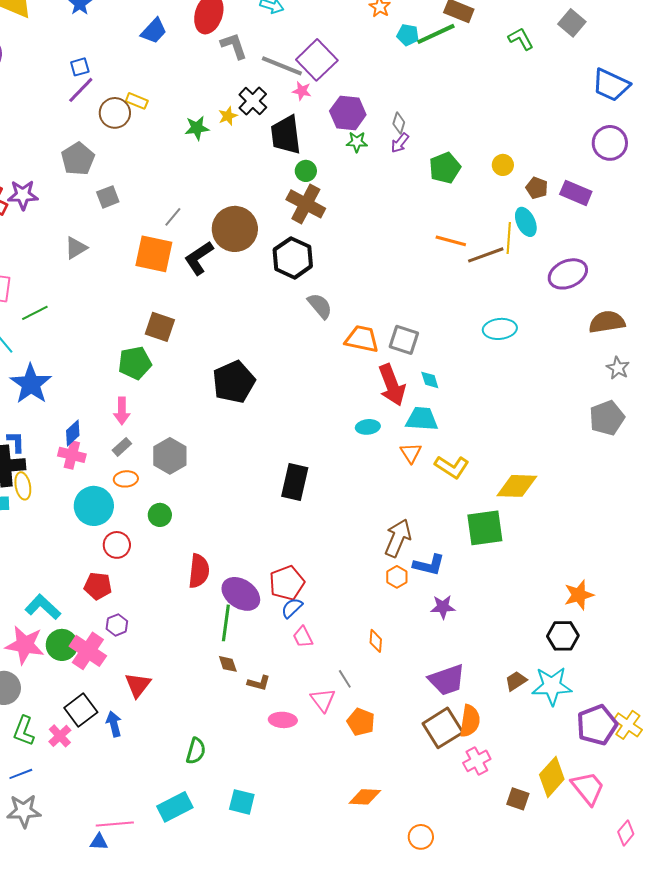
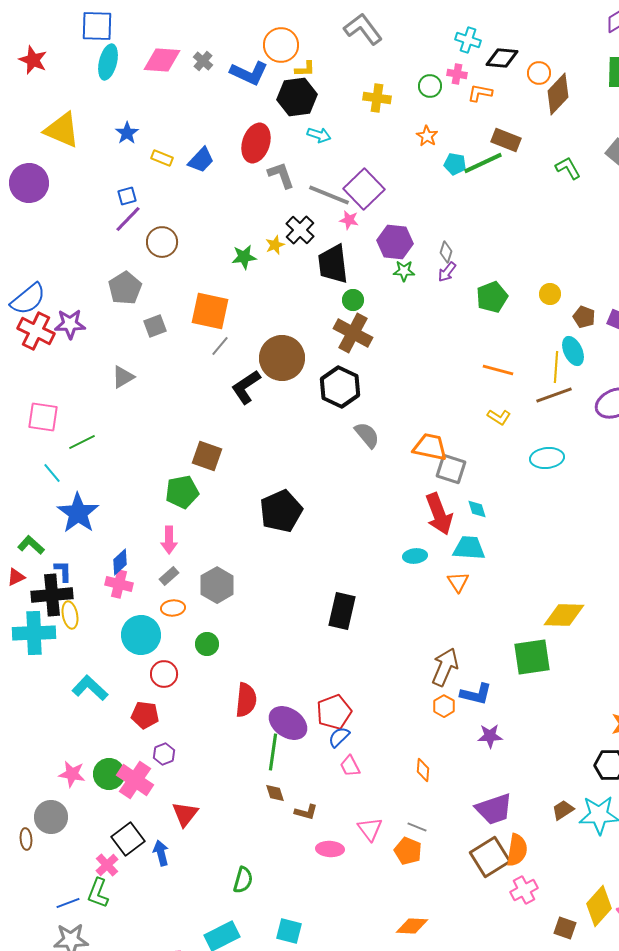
yellow rectangle: (137, 101) -> (162, 158), moved
orange square: (154, 254) -> (210, 311), moved
brown line: (486, 255) -> (554, 395), moved
orange trapezoid: (362, 339) -> (430, 447), moved
yellow L-shape: (452, 467) -> (499, 417), moved, size x0.7
cyan L-shape: (43, 607) -> (90, 688), moved
pink star: (25, 645) -> (72, 774), size x0.7
gray line: (345, 679) -> (417, 827), moved, turned -36
green L-shape: (24, 731) -> (98, 893), moved

